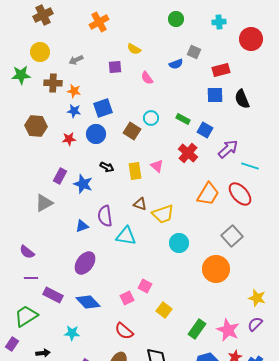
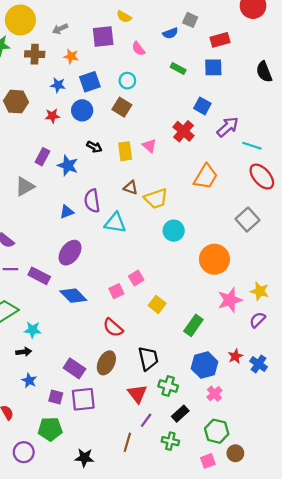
yellow circle: (40, 52) -> (20, 20), size x1.4
purple square: (115, 67) -> (103, 37), size x1.5
orange star: (74, 91) -> (71, 56), moved
black semicircle: (242, 99) -> (264, 72), moved
cyan circle: (151, 118) -> (127, 81), moved
green rectangle: (183, 119) -> (178, 68), moved
red ellipse: (240, 194) -> (262, 177), moved
gray square: (232, 236) -> (248, 220), moved
pink square: (145, 286) -> (136, 278), turned 32
purple rectangle: (53, 295) -> (39, 276), moved
pink star: (228, 330) -> (230, 300), moved, turned 30
cyan star: (72, 333) -> (33, 330), moved

